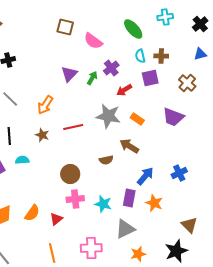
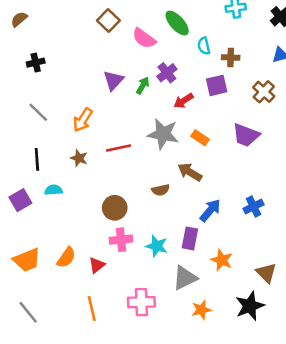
brown square: (65, 27) -> (108, 20), turned 30
green ellipse: (133, 29) -> (177, 23), moved
cyan semicircle: (140, 56) -> (204, 46), moved
orange star: (154, 203) -> (222, 260), moved

